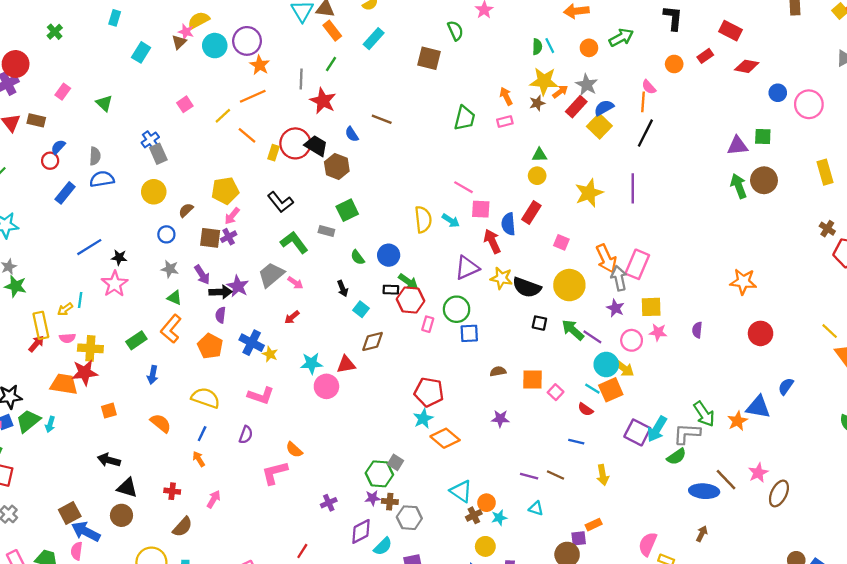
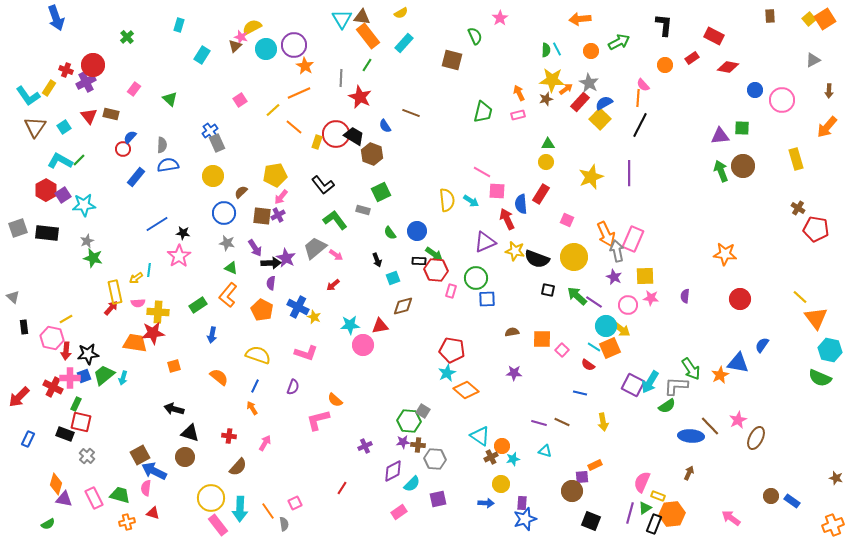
orange rectangle: (332, 31) -> (368, 36), size x1.4
blue circle: (166, 234) -> (224, 213), size x1.5
cyan square: (361, 309) -> (393, 278), turned 32

